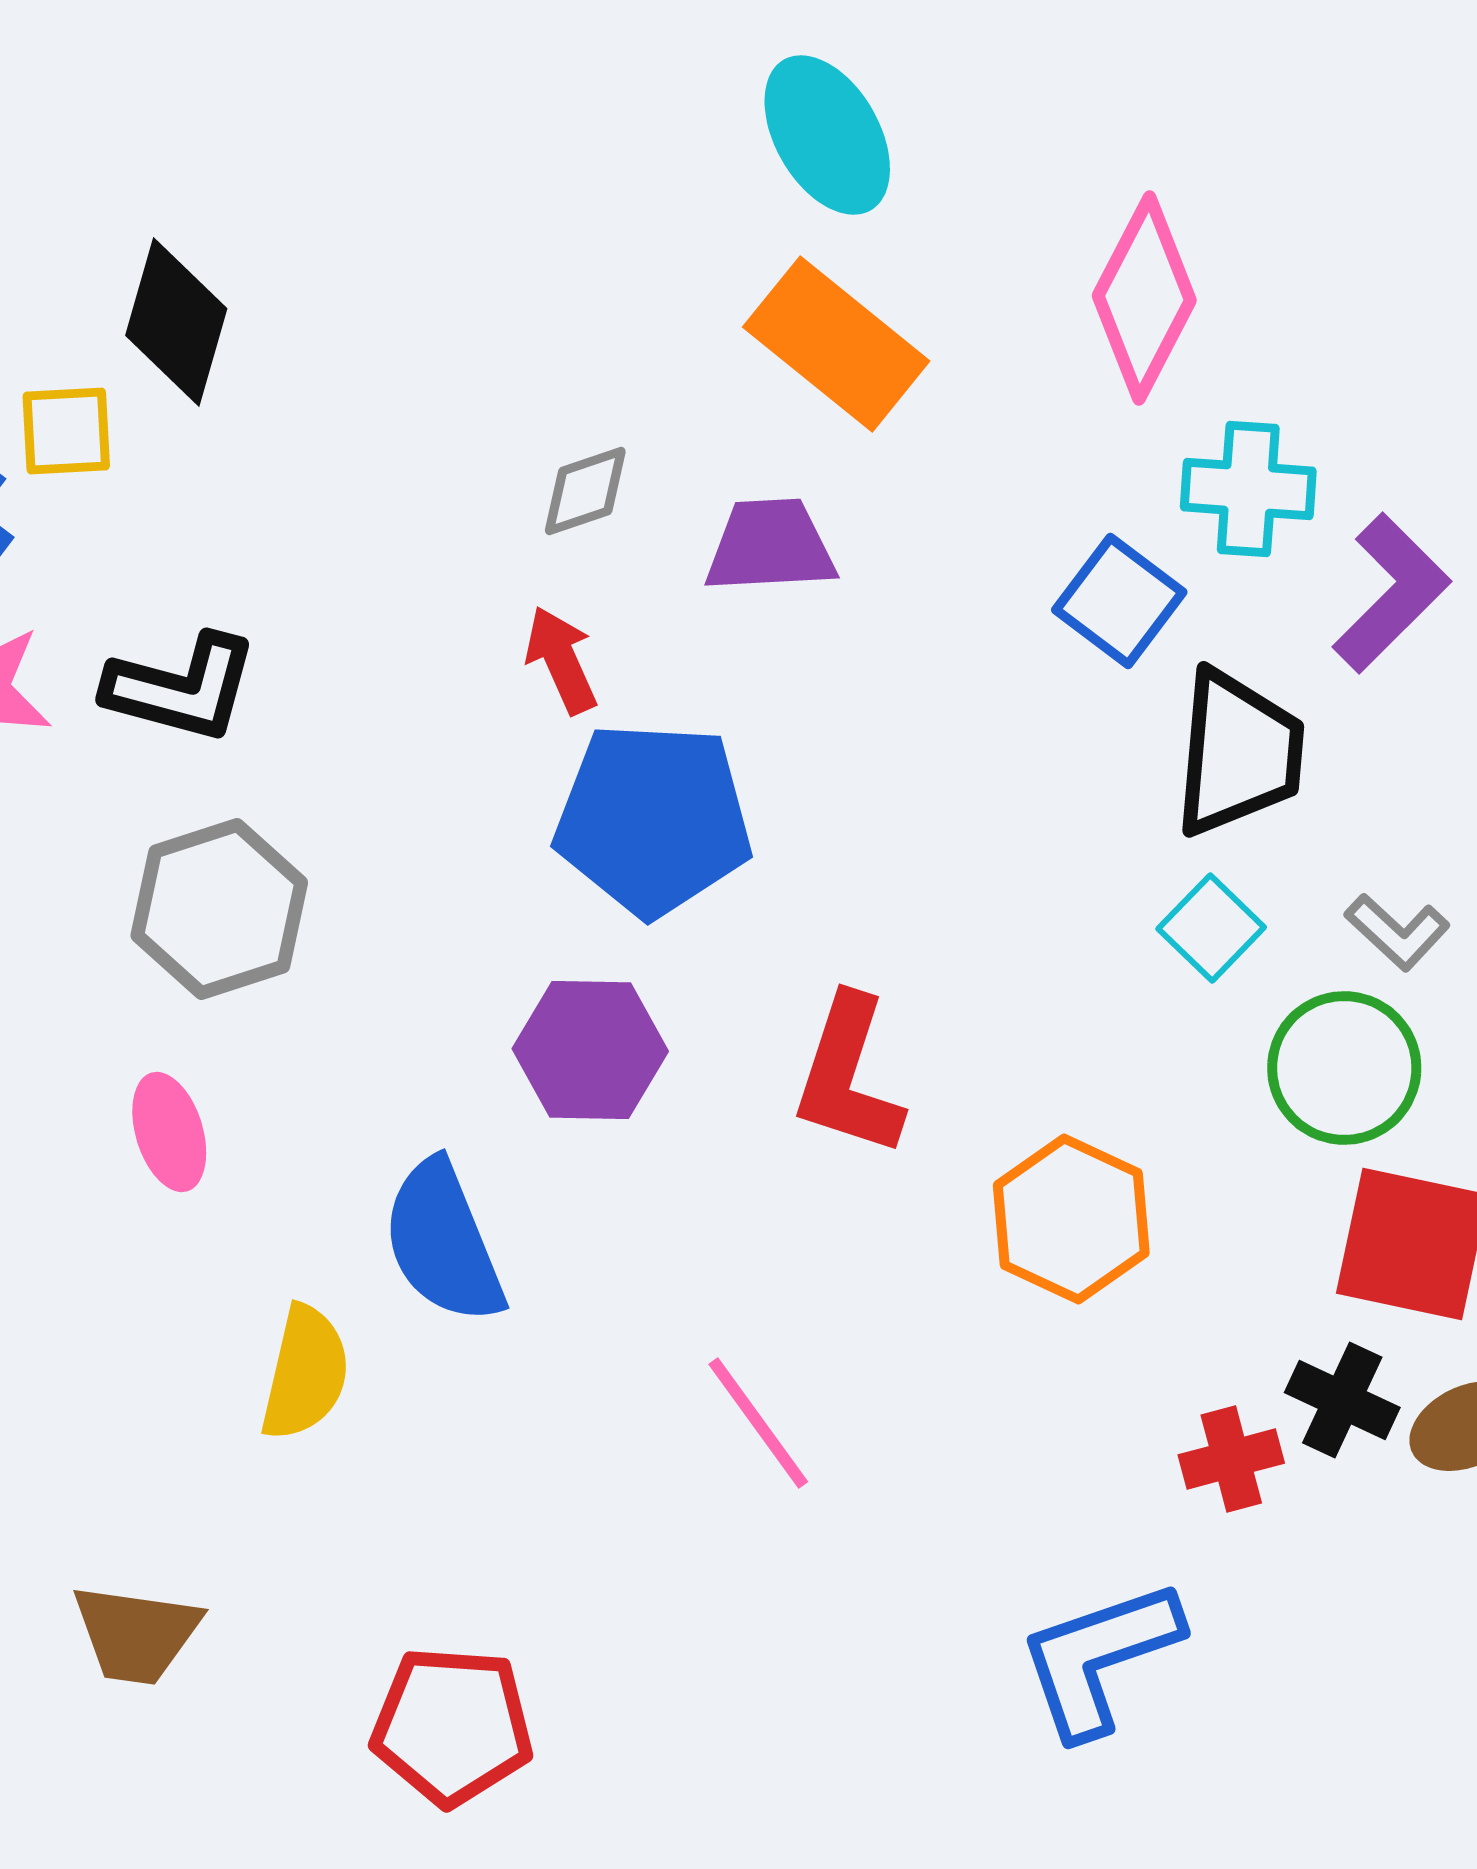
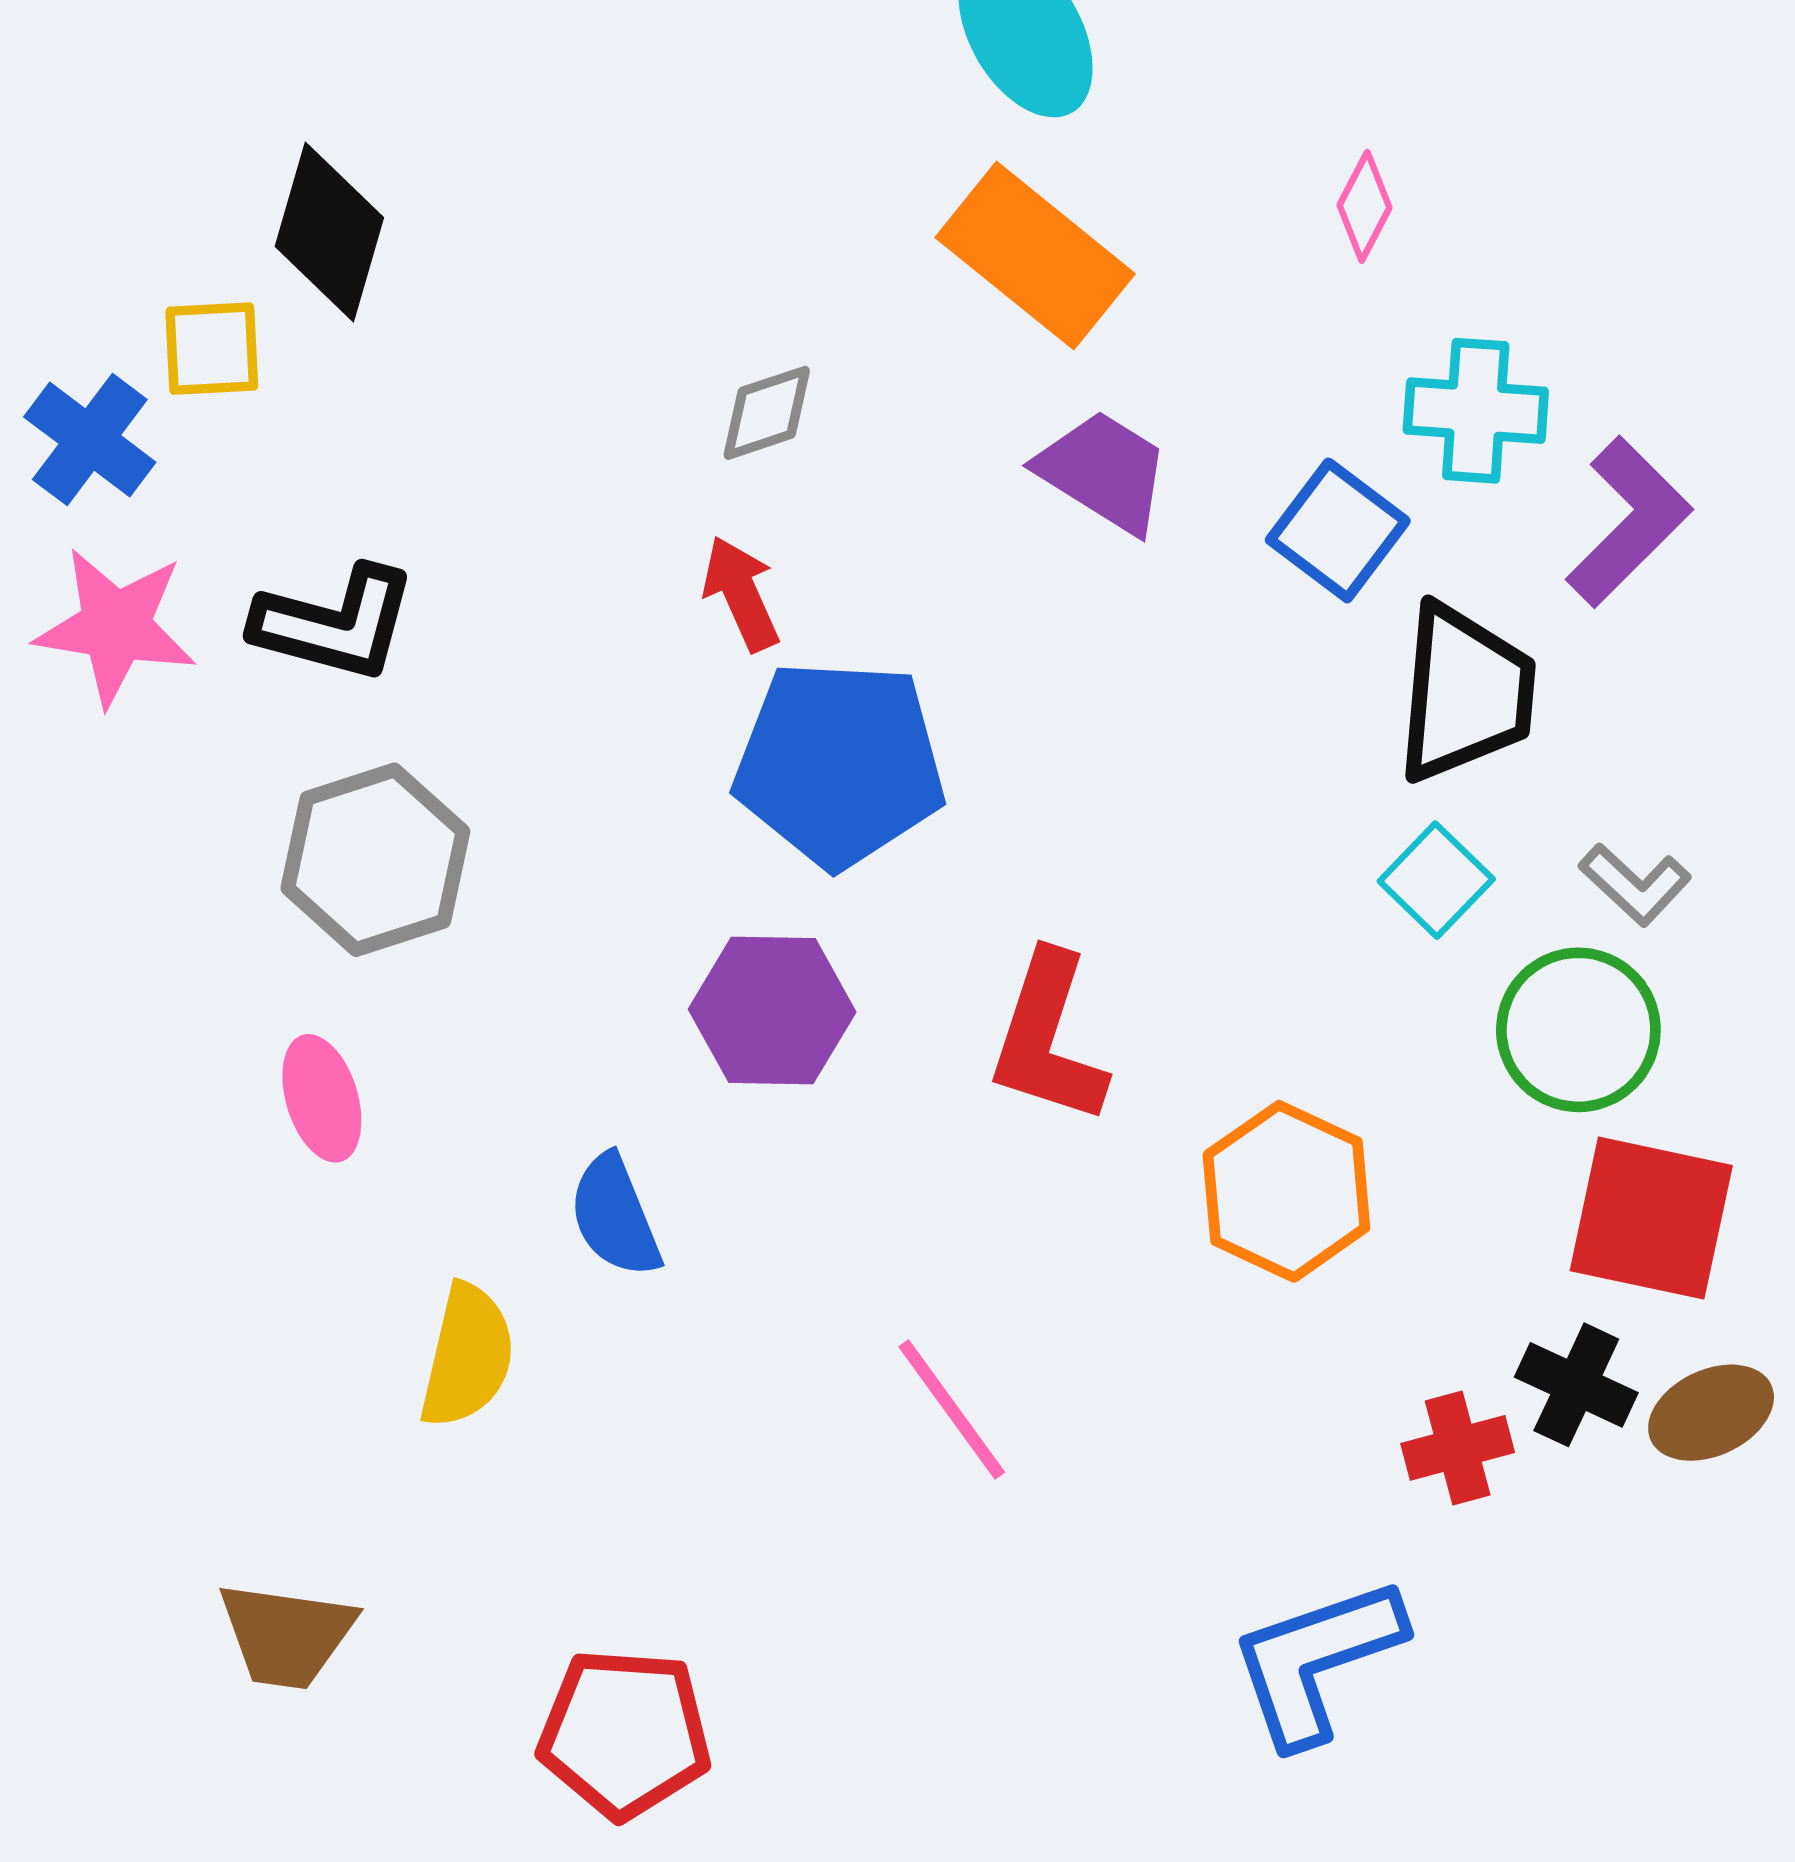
pink diamond: (1144, 298) -> (1365, 206), size x0.5
purple trapezoid: (770, 546) -> (1104, 472), moved, turned 35
blue semicircle: (443, 1242) -> (615, 1216), size x0.7

